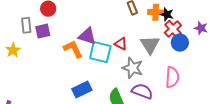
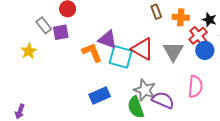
black star: (167, 14) -> (209, 20), moved
gray rectangle: (26, 25) -> (44, 25), turned -35
red triangle: (121, 44) -> (143, 49), size x1.6
gray star: (133, 68) -> (145, 90), moved

